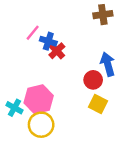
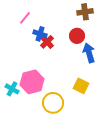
pink line: (33, 33) -> (25, 18), moved
red circle: (93, 80) -> (77, 36), moved
yellow circle: (41, 125) -> (53, 103), moved

